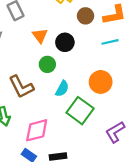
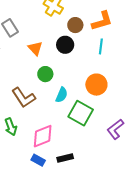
black circle: (65, 42) -> (65, 45), moved
cyan line: (110, 42) -> (101, 46), turned -63

